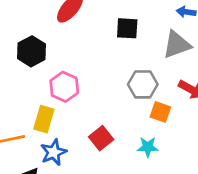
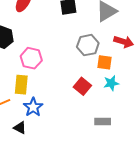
red square: (101, 138) -> (82, 86), moved
cyan star: (148, 147) -> (111, 83), moved

